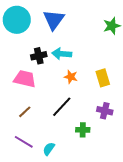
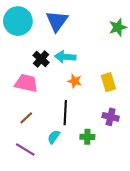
black cross: (39, 56) -> (41, 59), turned -35
black line: (62, 107) -> (65, 113), turned -40
cyan semicircle: (49, 149) -> (54, 137), moved

